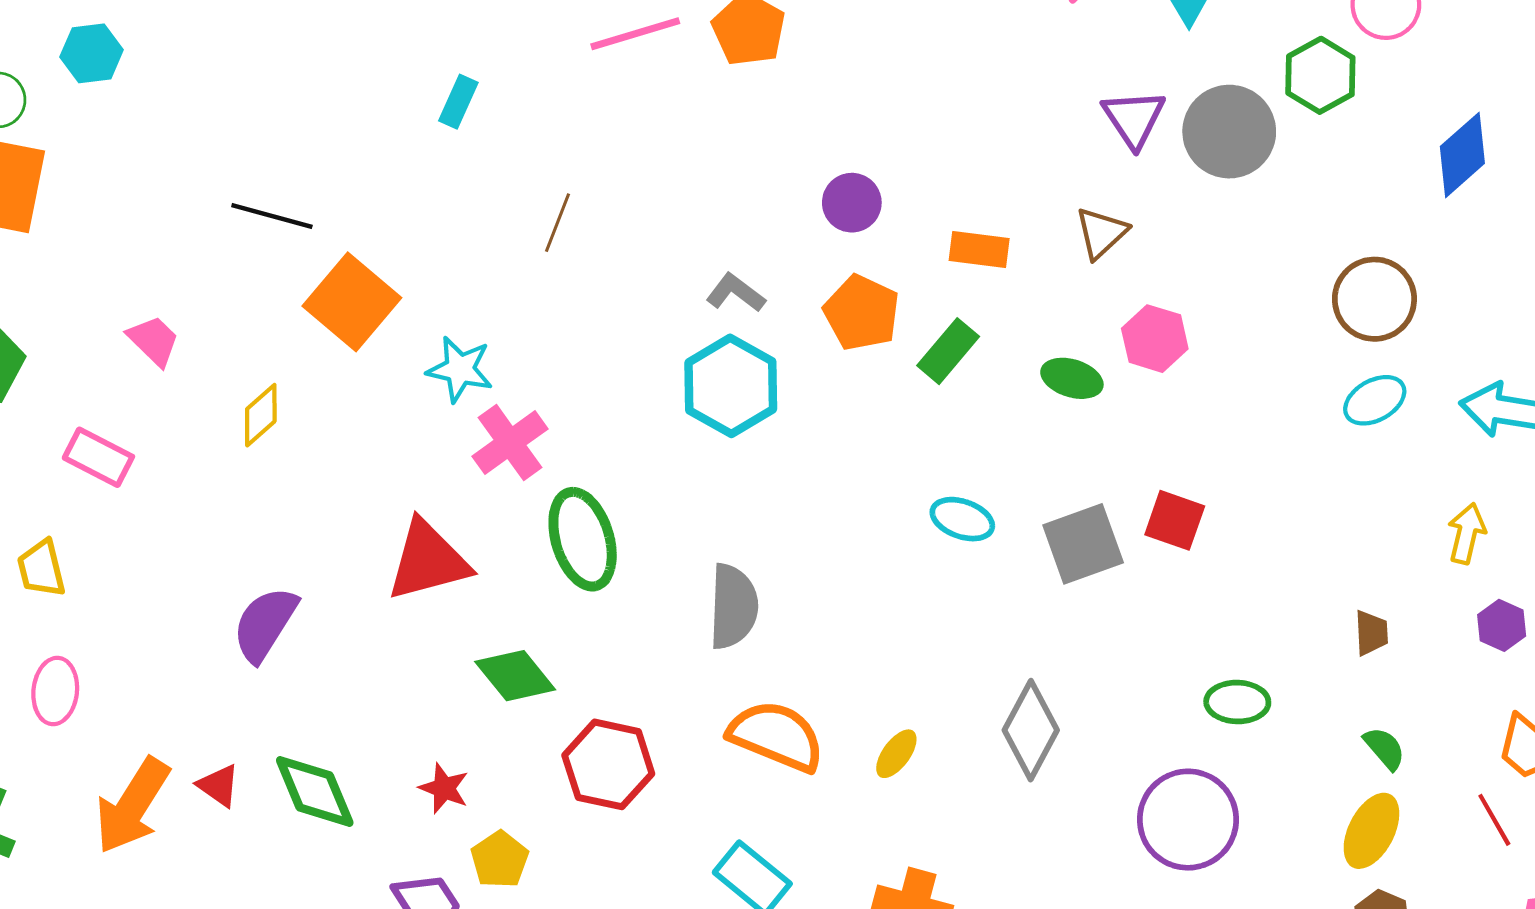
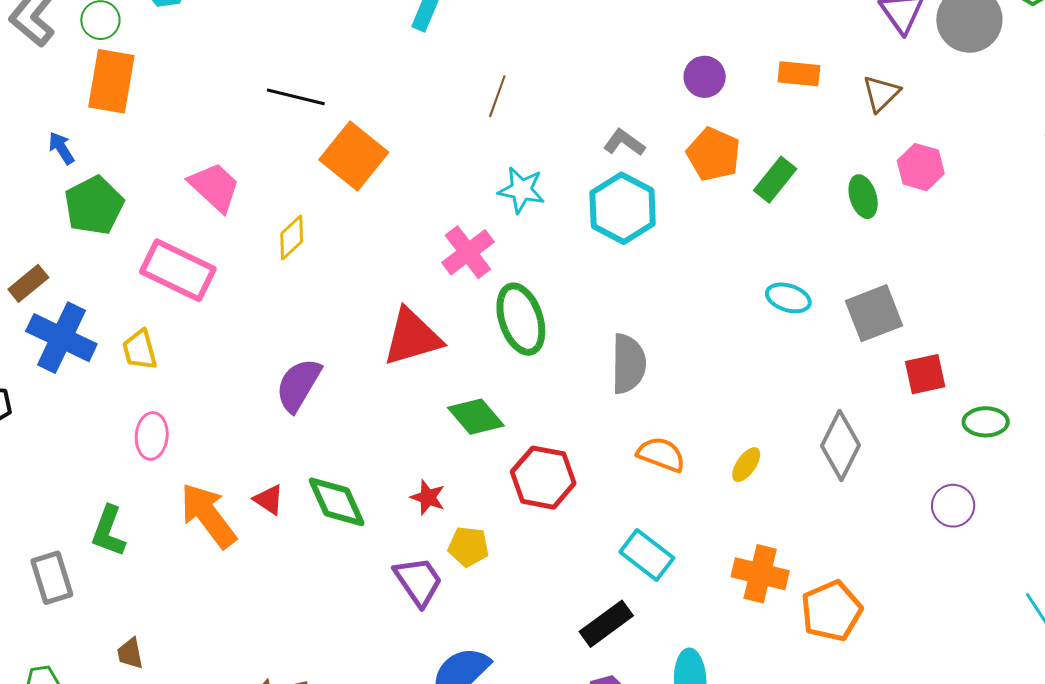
orange rectangle: (979, 250) -> (799, 74), moved
pink trapezoid: (154, 341) -> (215, 187), size x1.4
cyan star: (460, 369) -> (521, 190), moved
green ellipse: (1072, 378) -> (863, 197), turned 57
pink rectangle: (98, 457) -> (178, 270), size x1.5
red square: (1175, 520) -> (925, 374), moved, turned -30
orange semicircle: (776, 736) -> (661, 454), size x0.7
orange arrow: (132, 806) -> (208, 515), turned 112
purple circle: (1188, 820) -> (953, 506), size x0.6
yellow pentagon: (500, 860) -> (468, 547), turned -30

